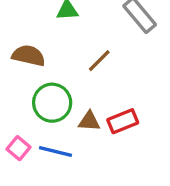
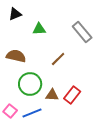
red rectangle: (123, 121) -> (72, 95), turned -30
blue line: (56, 151) -> (32, 113), turned -36

